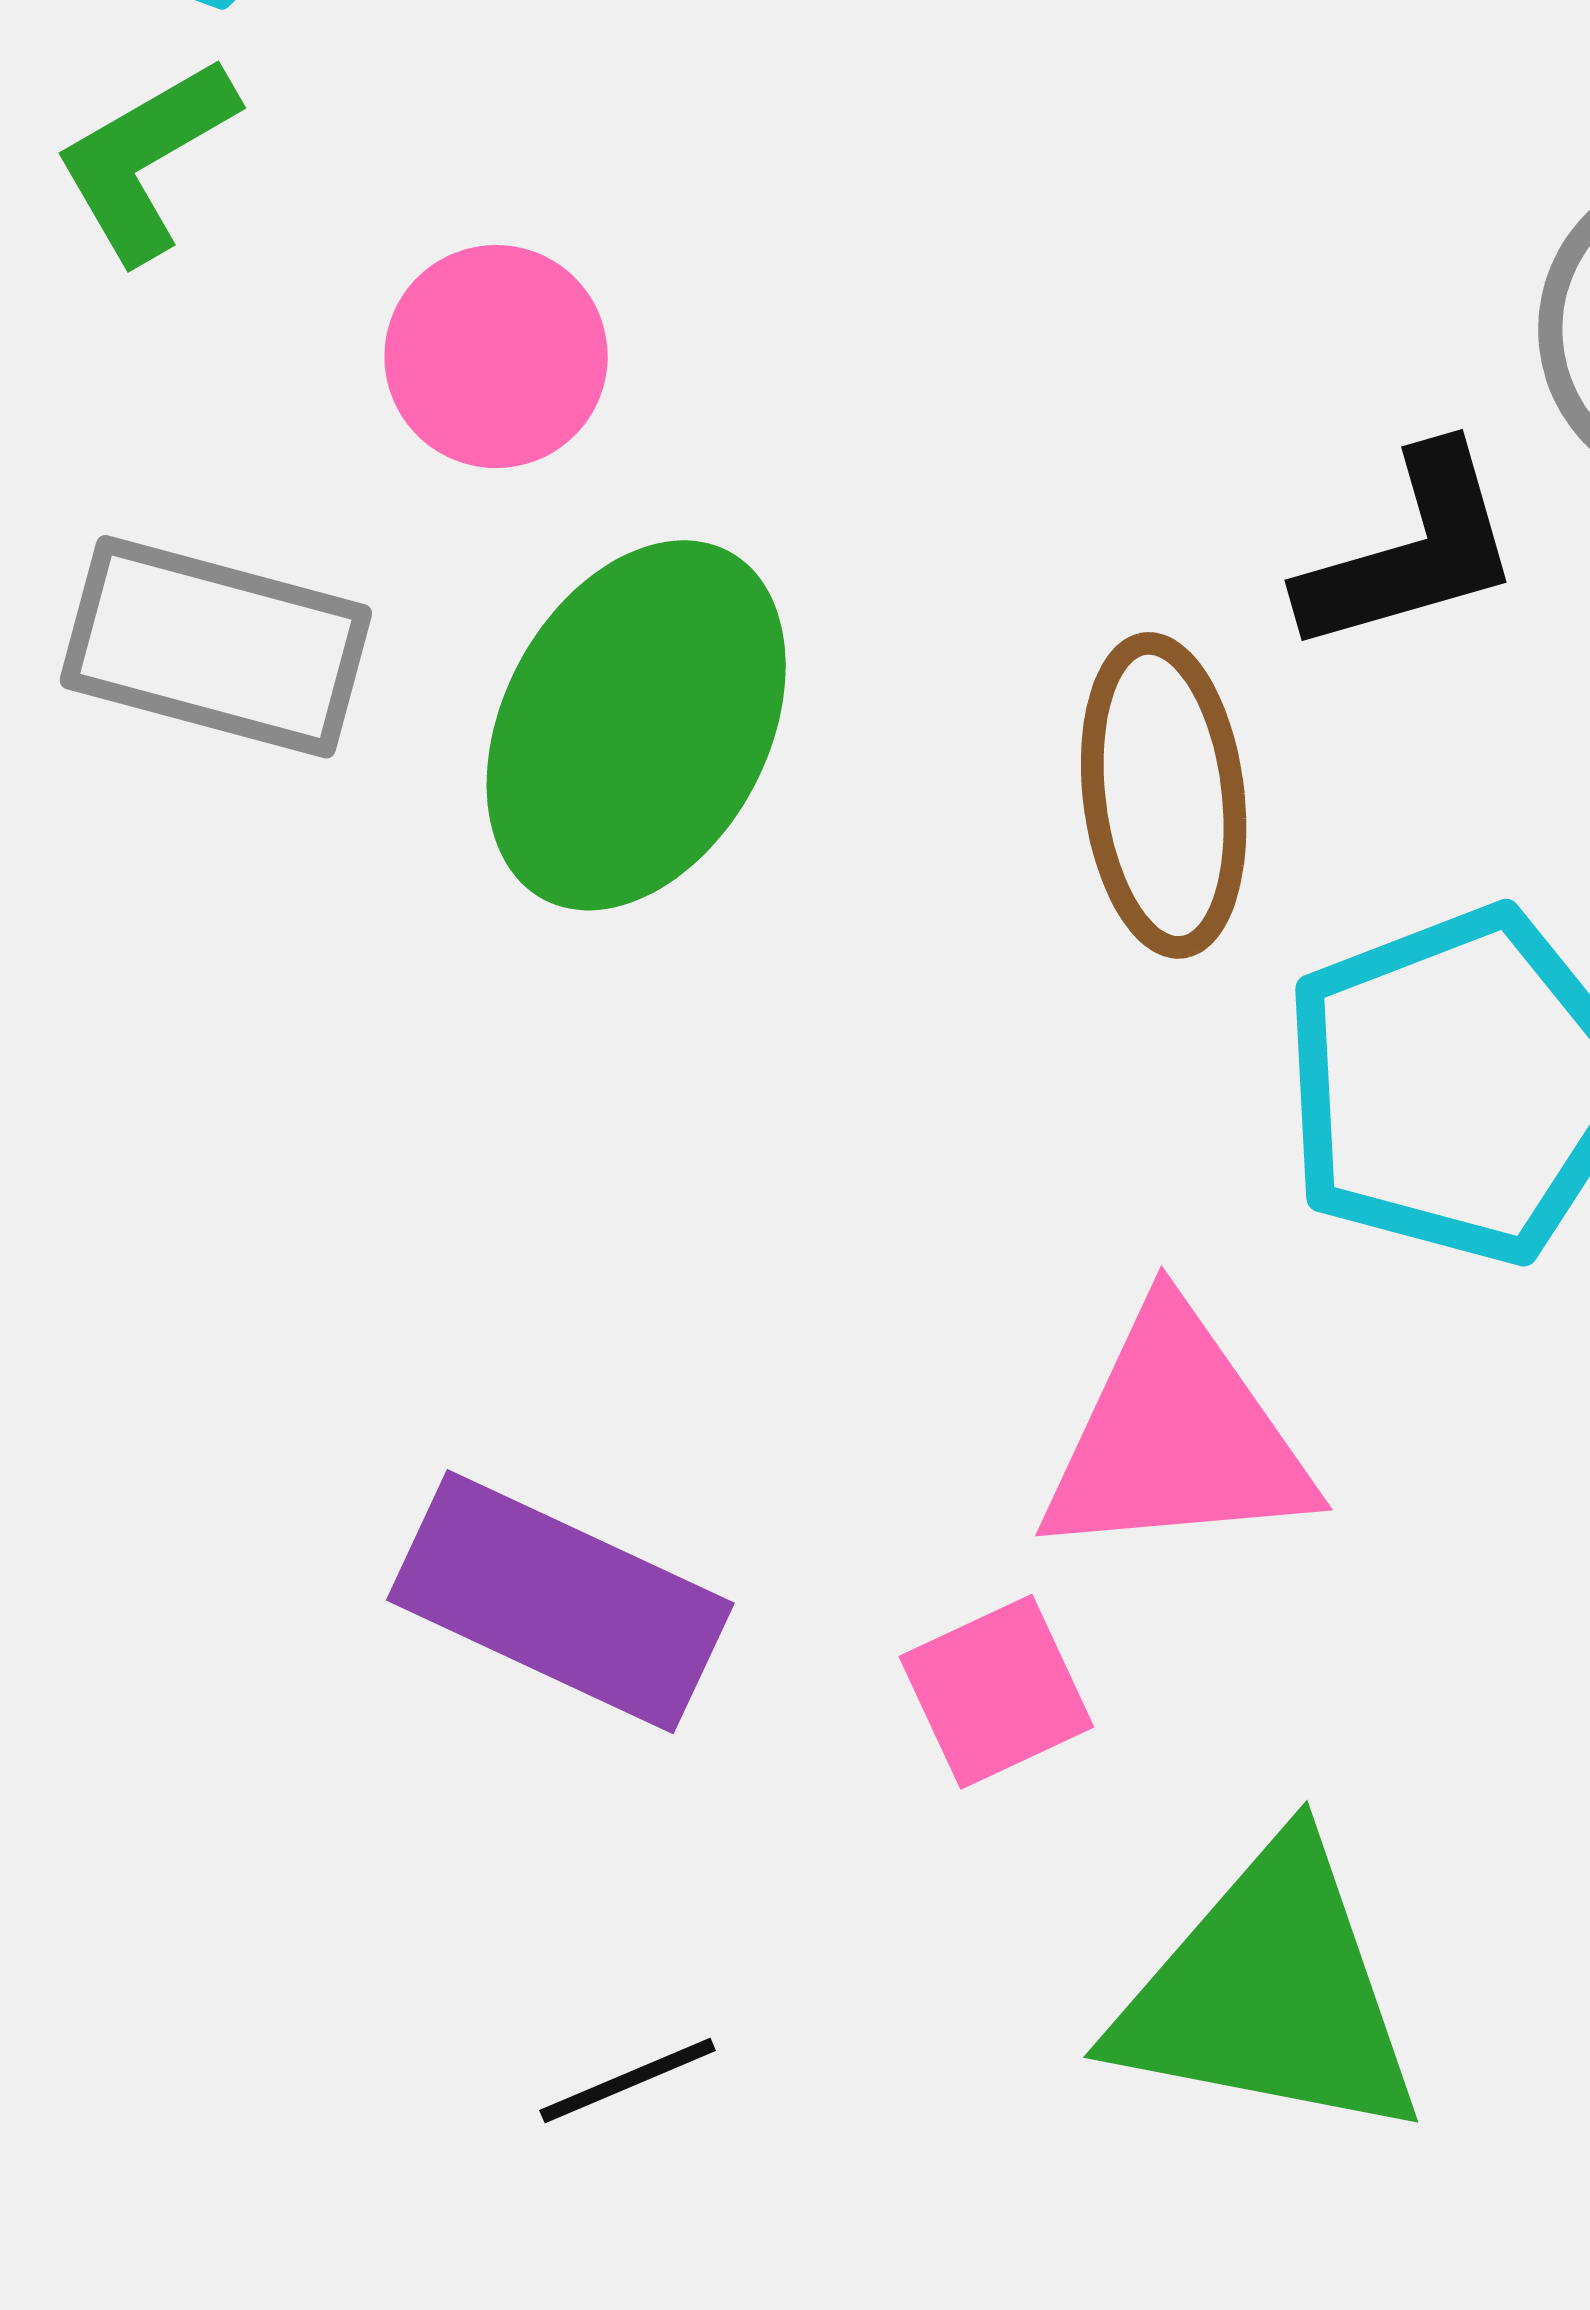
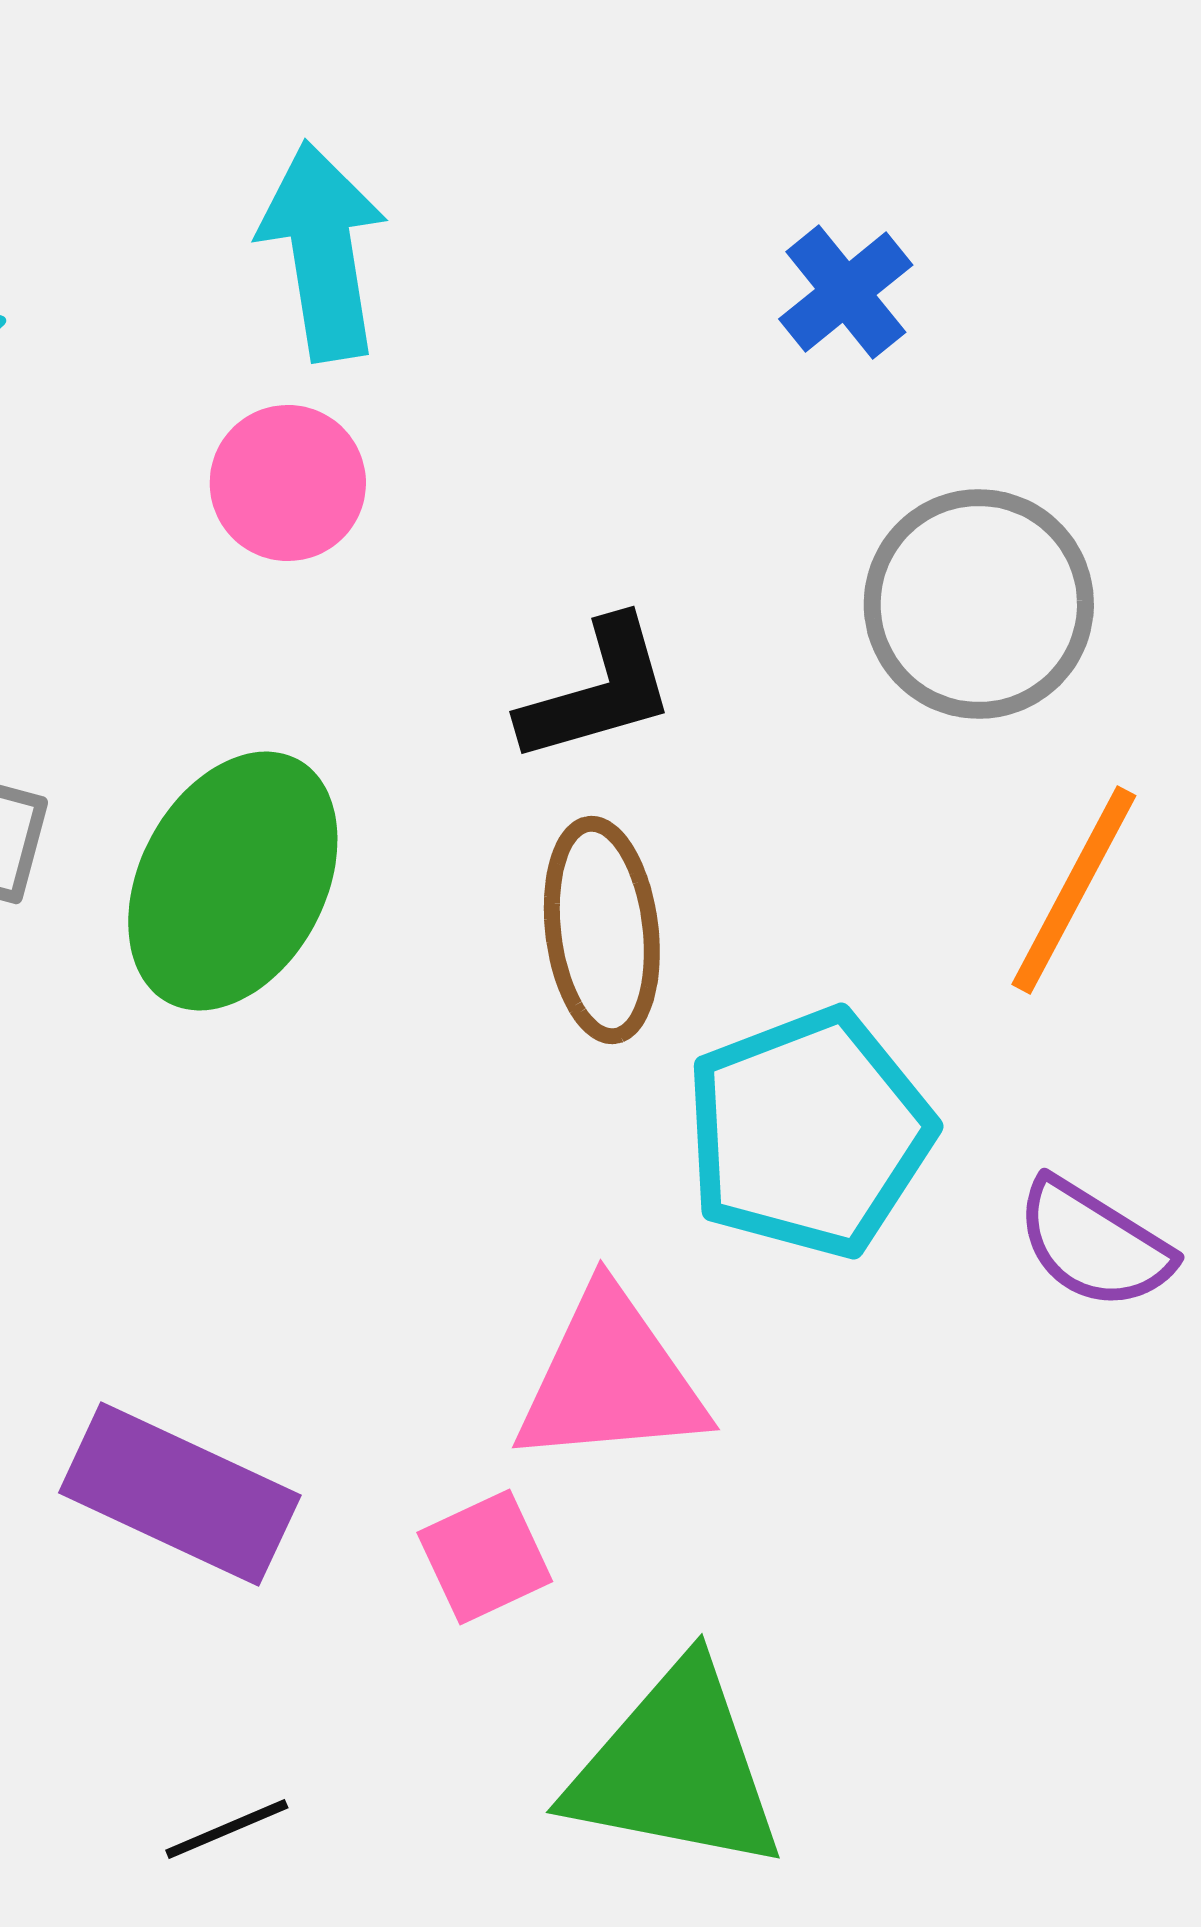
pink circle: (496, 357) -> (288, 483), moved
black L-shape: (1411, 551) -> (598, 691), moved

